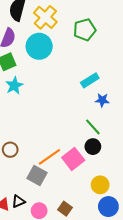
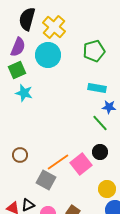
green pentagon: (85, 30) -> (94, 51), moved
cyan rectangle: (90, 80) -> (97, 88), turned 42
cyan star: (14, 86) -> (24, 93), turned -30
green line: (93, 127) -> (100, 123), moved

